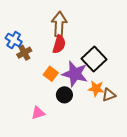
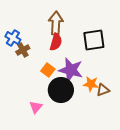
black square: (94, 59) -> (94, 40), moved, turned 35
black circle: (64, 95) -> (61, 90), size x1.6
pink triangle: (38, 113) -> (36, 107), turned -32

